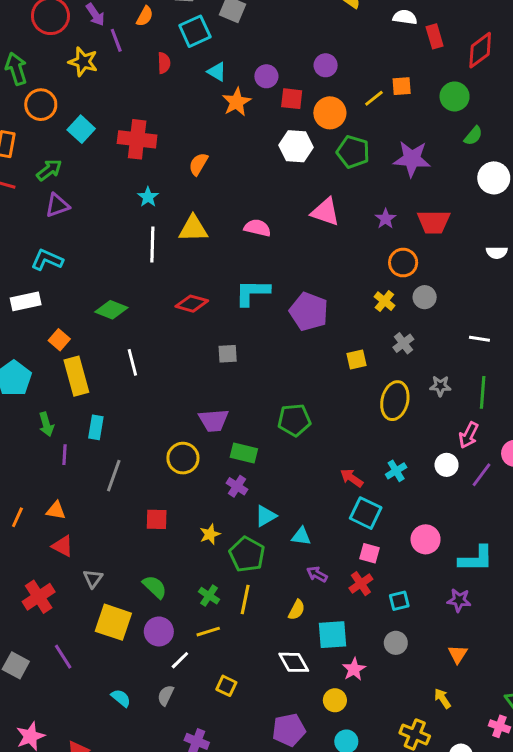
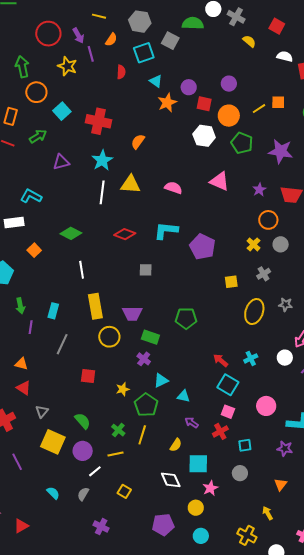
cyan star: (148, 197) -> (102, 160), size x1.5
purple triangle: (57, 205) -> (61, 162), moved
yellow rectangle: (76, 376) -> (95, 306), moved

